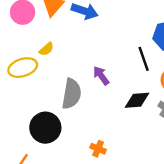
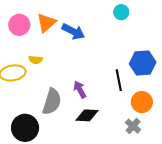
yellow semicircle: (46, 49) -> (36, 60), turned 40
black diamond: (137, 100) -> (87, 115), moved

